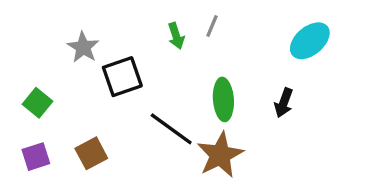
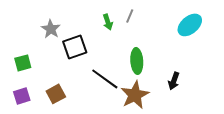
green square: (38, 103) -> (23, 63), turned 36
black arrow: (284, 103) -> (174, 81), moved

